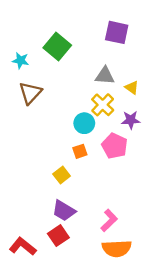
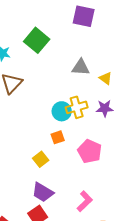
purple square: (117, 32) -> (84, 16), moved
yellow cross: (103, 105) -> (77, 107), moved, turned 30
pink pentagon: (115, 146) -> (90, 151), moved

